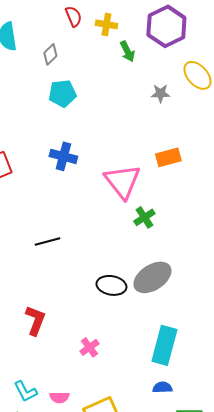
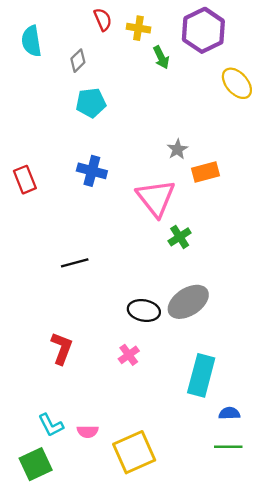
gray star: (160, 93) -> (177, 149), moved, turned -30
pink cross: (89, 347) -> (129, 355), moved
blue semicircle: (162, 387) -> (229, 413), moved

